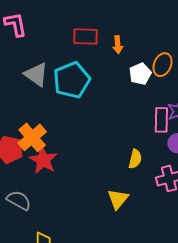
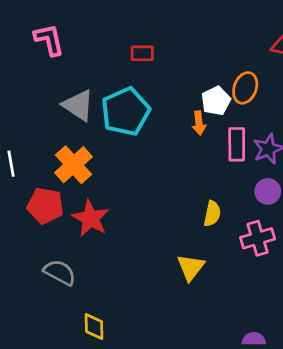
red rectangle: (86, 36) -> (142, 53), size x0.7
orange arrow: (118, 45) -> (199, 123), moved
pink rectangle: (161, 120) -> (237, 144), moved
orange cross: (32, 137) -> (73, 165), moved

